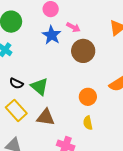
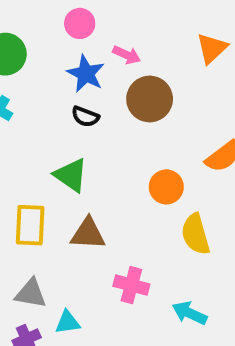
black semicircle: (16, 83) -> (85, 117), moved
yellow rectangle: (16, 110) -> (30, 225), turned 50
yellow semicircle: (88, 123) -> (196, 234), moved, size x1.5

